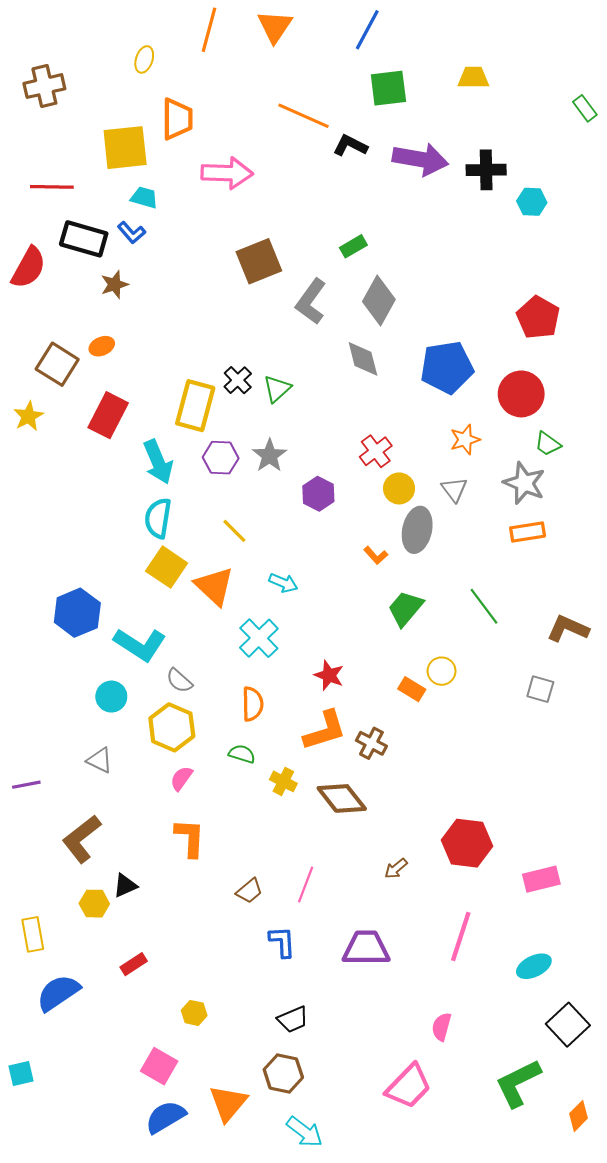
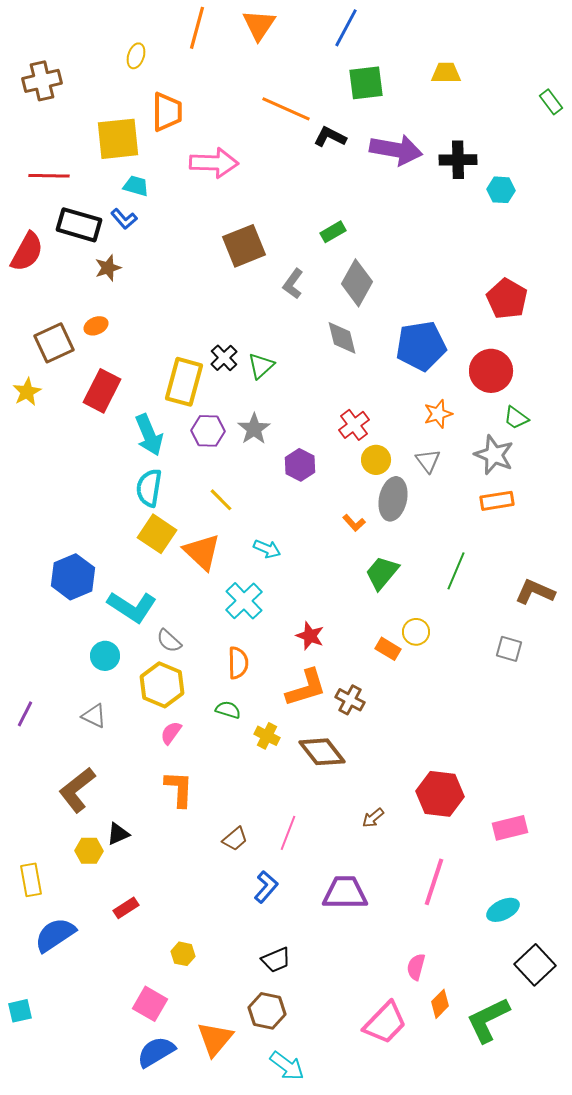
gray L-shape: (311, 302) -> (293, 284), size x0.7
brown square: (57, 364) -> (54, 343), turned 33
green line: (484, 606) -> (456, 571), turned 60
purple line: (26, 785) -> (25, 714), moved, turned -52
blue L-shape: (282, 942) -> (266, 887), turned 44
orange diamond: (579, 1116) -> (440, 1004), moved

